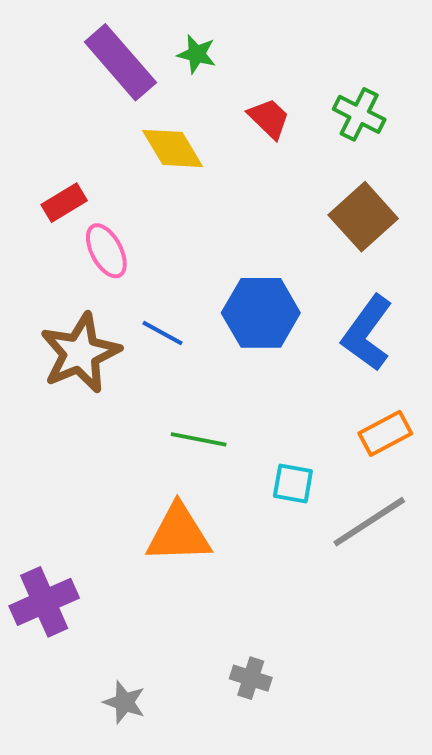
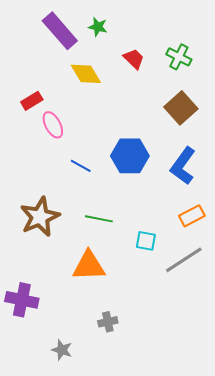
brown star: (80, 353) -> (40, 217), moved
purple cross: (44, 602) -> (22, 300), turned 36
gray cross: (251, 678) -> (108, 322), moved, turned -30

